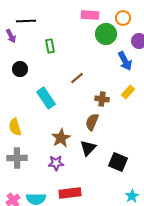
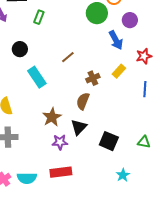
green rectangle: (50, 46) -> (39, 17), moved, turned 32
black circle: (20, 69) -> (20, 49), moved
brown cross: (102, 99) -> (93, 78), turned -32
purple star: (56, 163) -> (60, 142), moved

